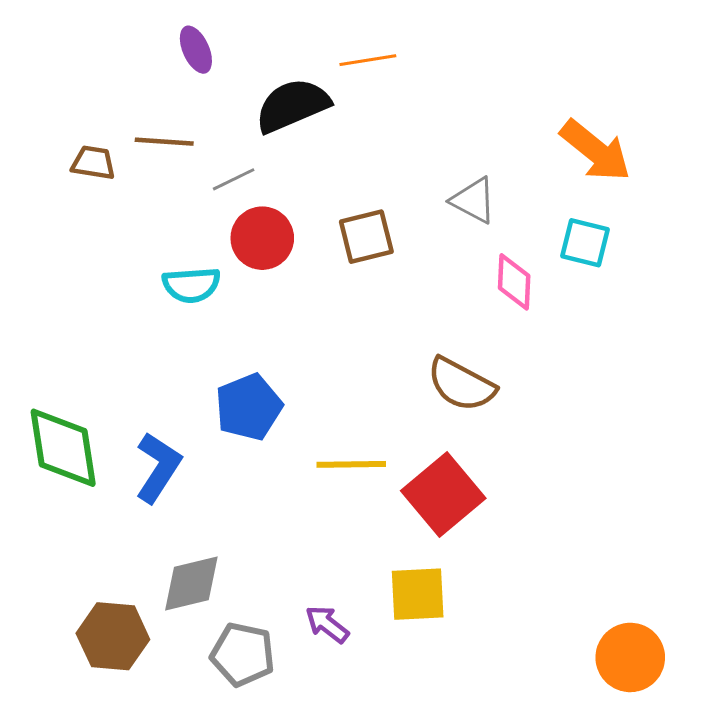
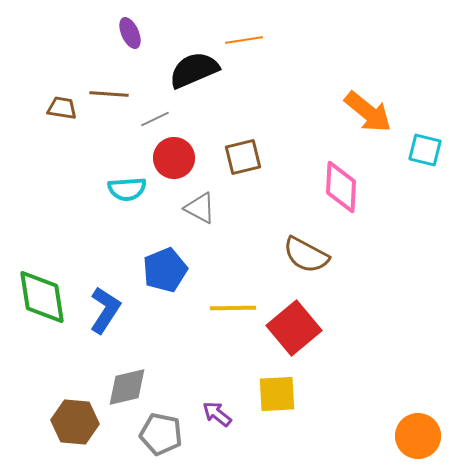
orange arrow: (596, 151) -> (368, 112), moved
gray triangle: (473, 200) -> (200, 208), moved
cyan square: (585, 243) -> (425, 150), moved
pink diamond: (514, 282) -> (341, 187), size x1.4

